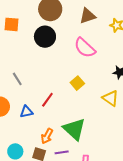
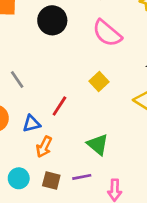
green triangle: (74, 129) -> (98, 144), size x0.7
orange arrow: (47, 136) -> (44, 147), moved

